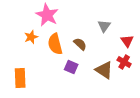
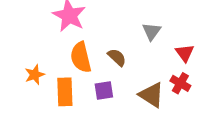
orange star: (31, 37) -> (35, 75), moved
purple square: (71, 67) -> (104, 91), turned -32
orange rectangle: (20, 78) -> (65, 92), moved

